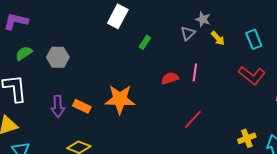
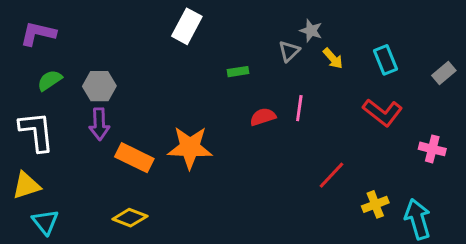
green rectangle: (145, 42) -> (238, 72), moved, turned 48
purple arrow: (58, 106) -> (99, 124), moved
orange rectangle: (82, 106) -> (134, 158), size x1.4
red line: (193, 119) -> (331, 175), moved

